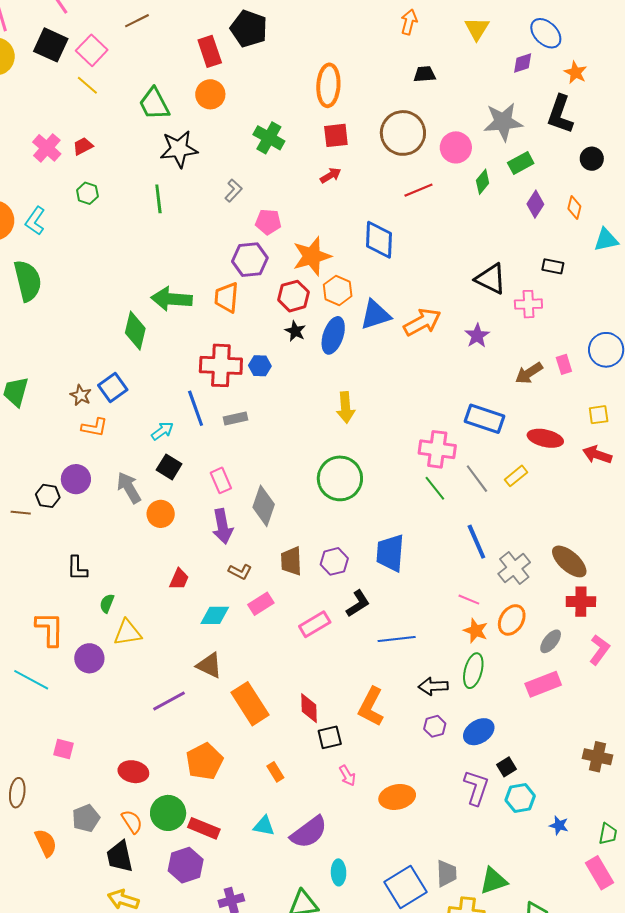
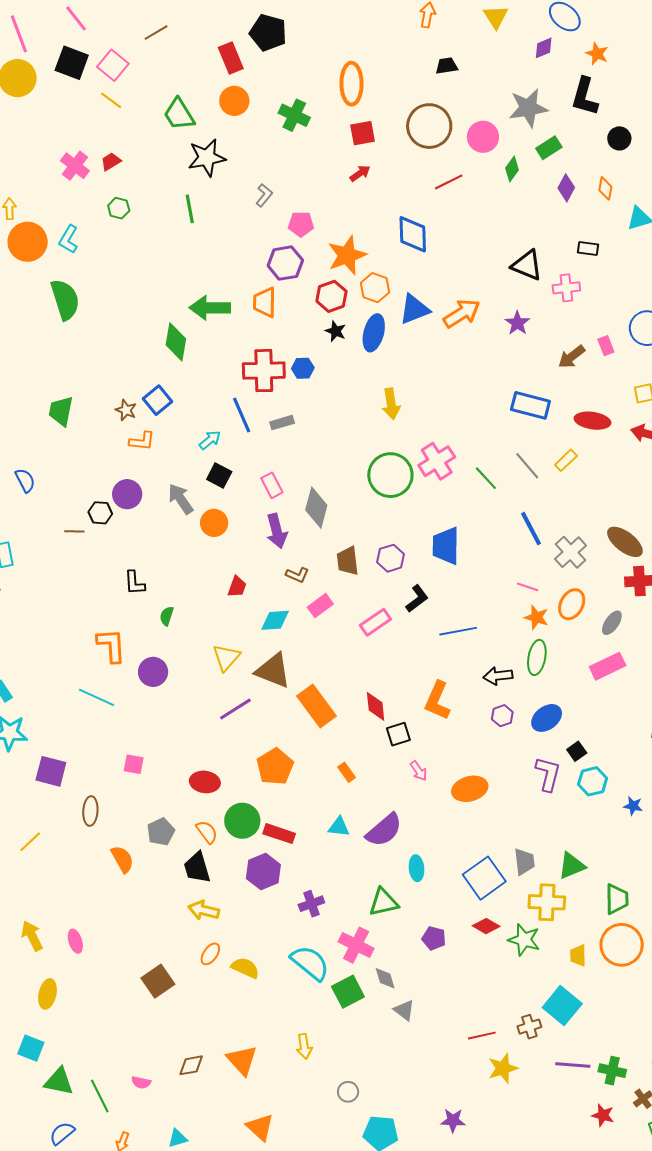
green cross: (269, 138) -> (294, 115), moved
pink cross: (437, 449) -> (437, 461), moved, turned -36
yellow triangle: (128, 633) -> (226, 657), moved, turned -36
brown triangle: (209, 665) -> (273, 671), size x1.4

